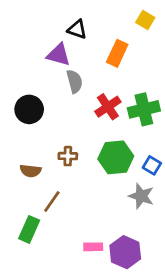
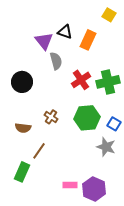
black triangle: (77, 29) -> (65, 32), moved
purple triangle: (58, 55) -> (44, 41), turned 36
brown cross: (68, 156) -> (51, 117), turned 32

